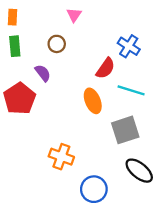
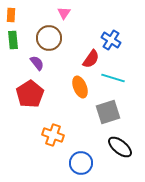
brown circle: (57, 44) -> (49, 38), size x1.6
red pentagon: (20, 99) -> (30, 94), moved

